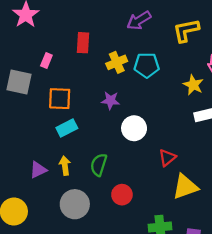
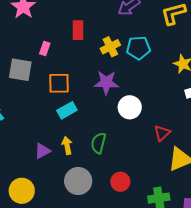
purple star: (110, 100) -> (106, 83), size x1.4
red circle: (122, 195) -> (120, 182), moved

